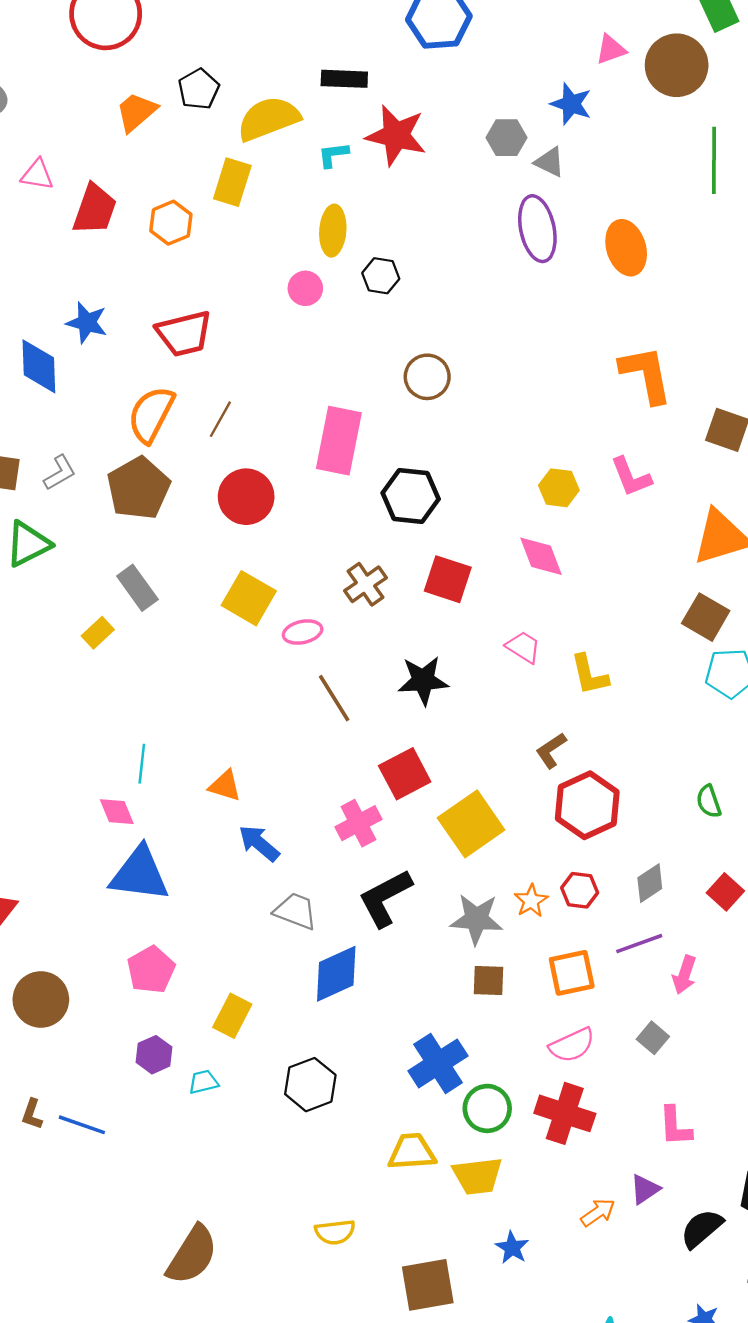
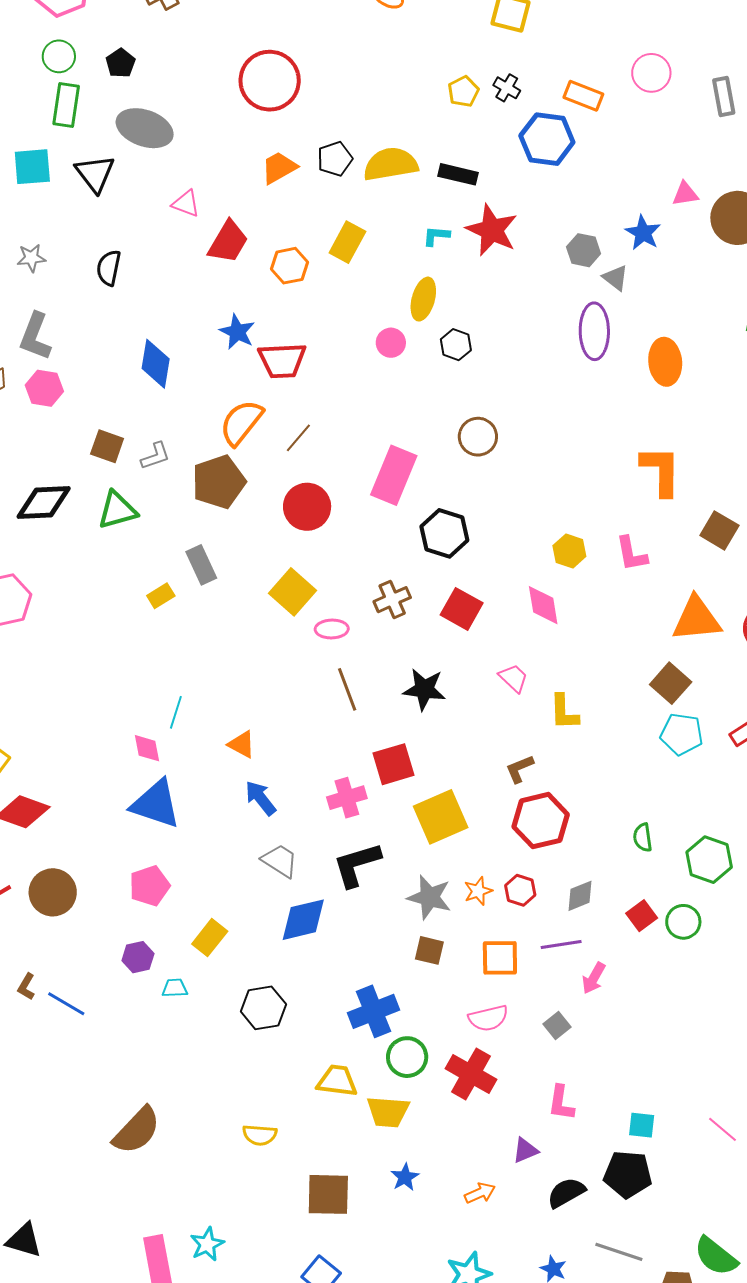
yellow semicircle: (269, 119) -> (391, 164), moved
blue star: (87, 323) -> (237, 332), moved
orange arrow: (598, 1212) -> (480, 1193), moved

